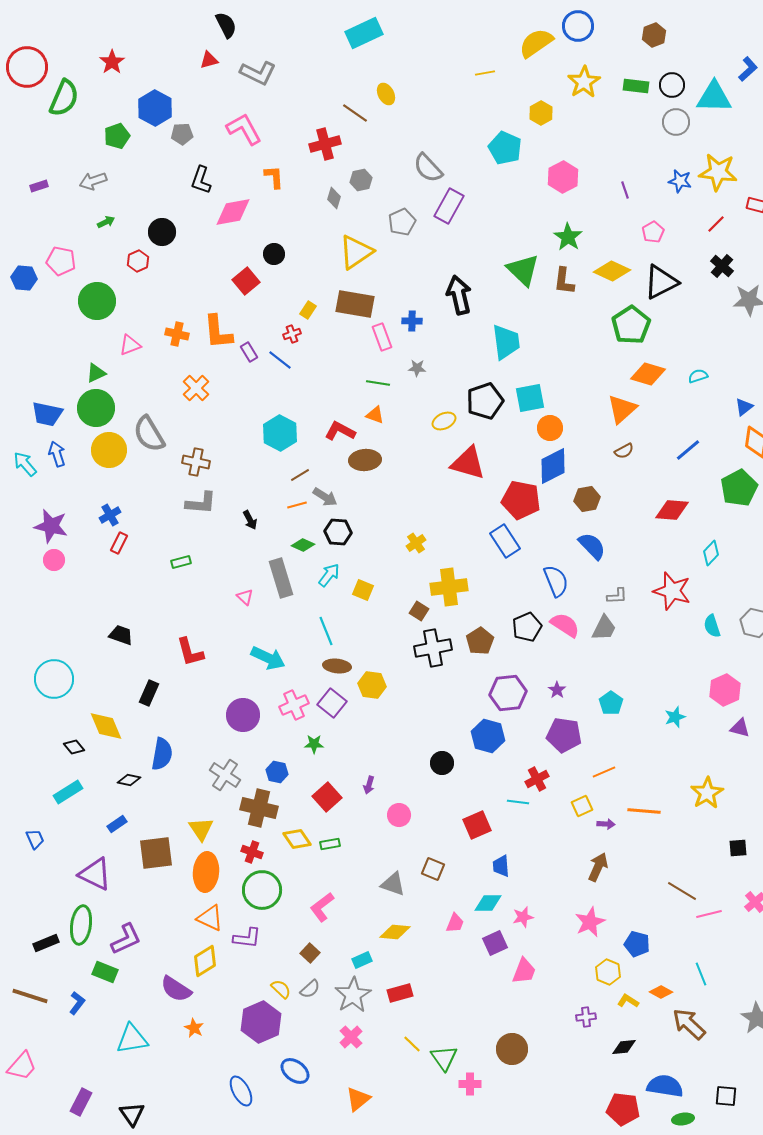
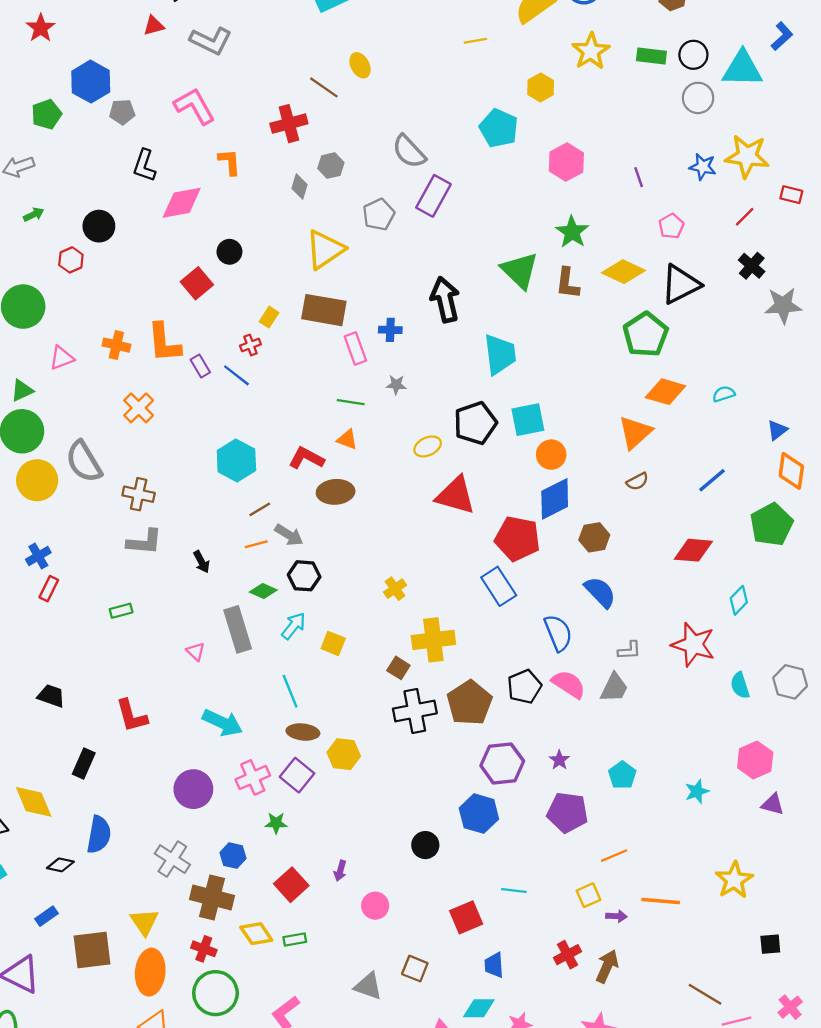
brown pentagon: (480, 641) -> (470, 703), size x1.4
red cross: (537, 779) -> (567, 955), moved

